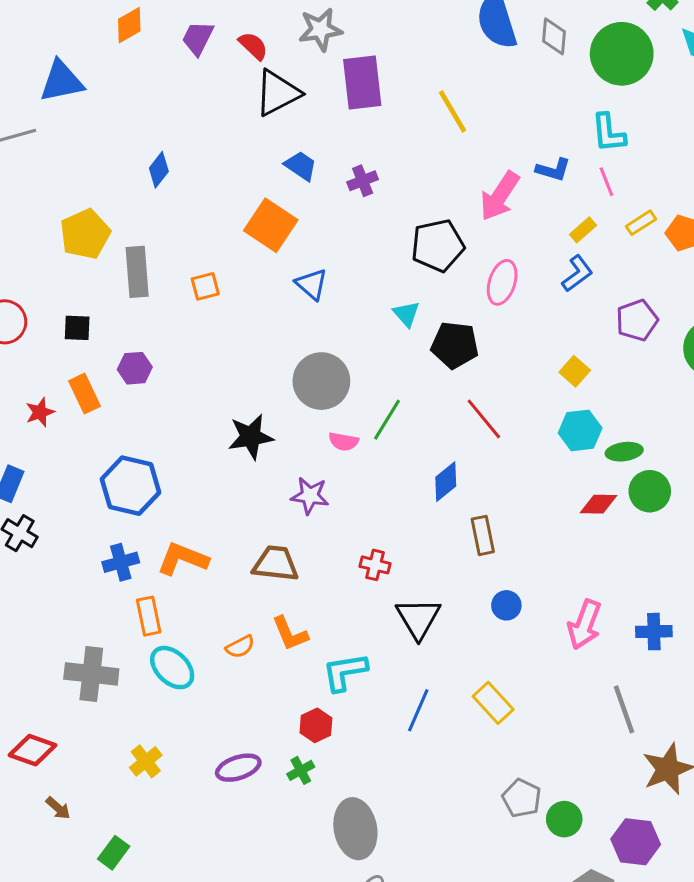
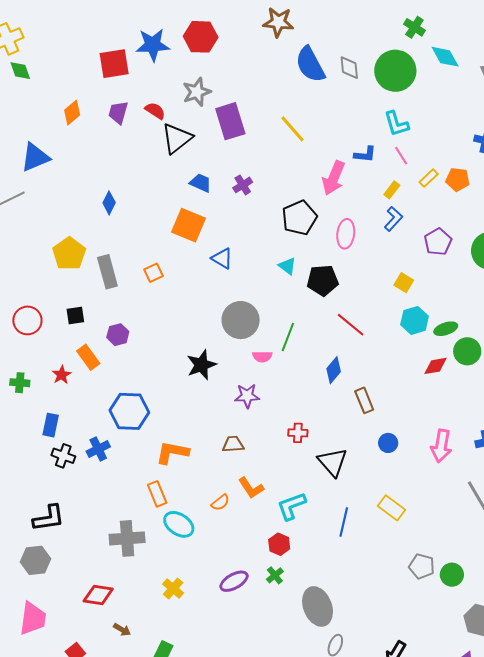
blue cross: (121, 562) -> (98, 449), moved
brown trapezoid: (276, 564) -> (233, 444), size x0.7

